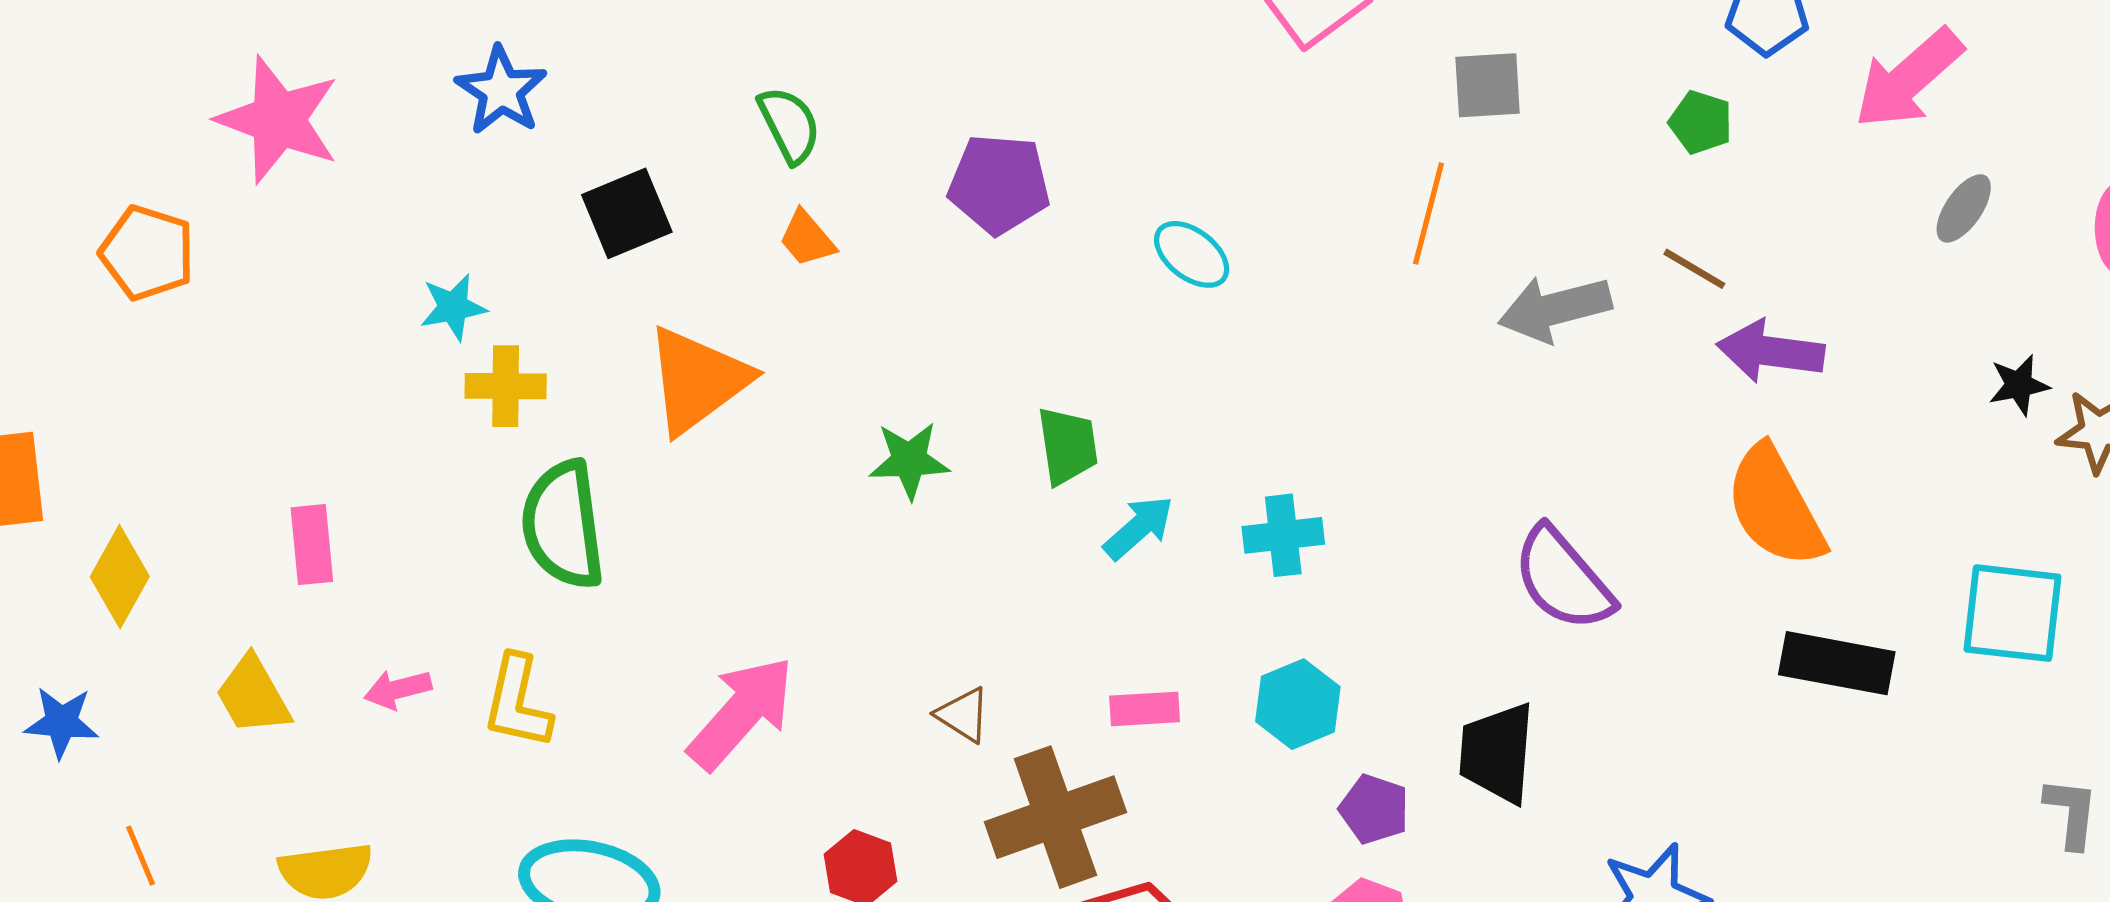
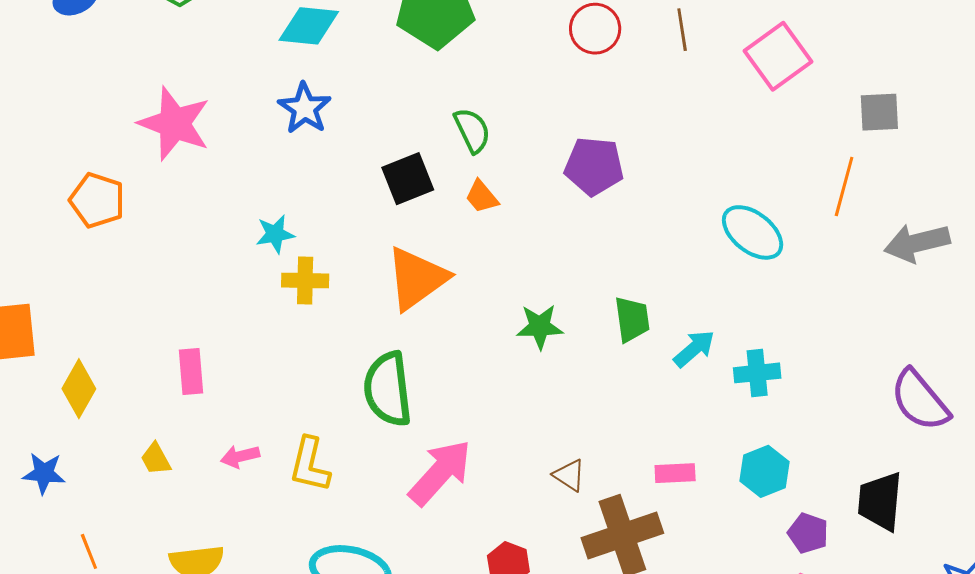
black square: (627, 213) -> (408, 179), moved
cyan ellipse: (1192, 254) -> (753, 232), moved, size x1.4
green semicircle: (563, 525) -> (388, 389), moved
cyan arrow: (1139, 528) -> (694, 349), moved
yellow trapezoid: (253, 695) -> (156, 459), size x0.7

